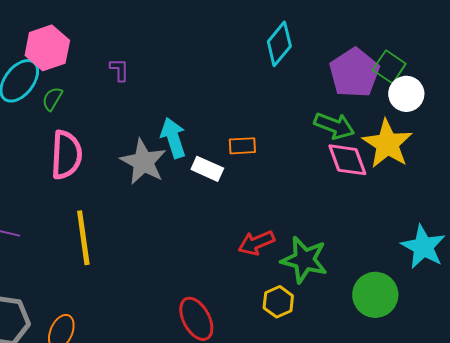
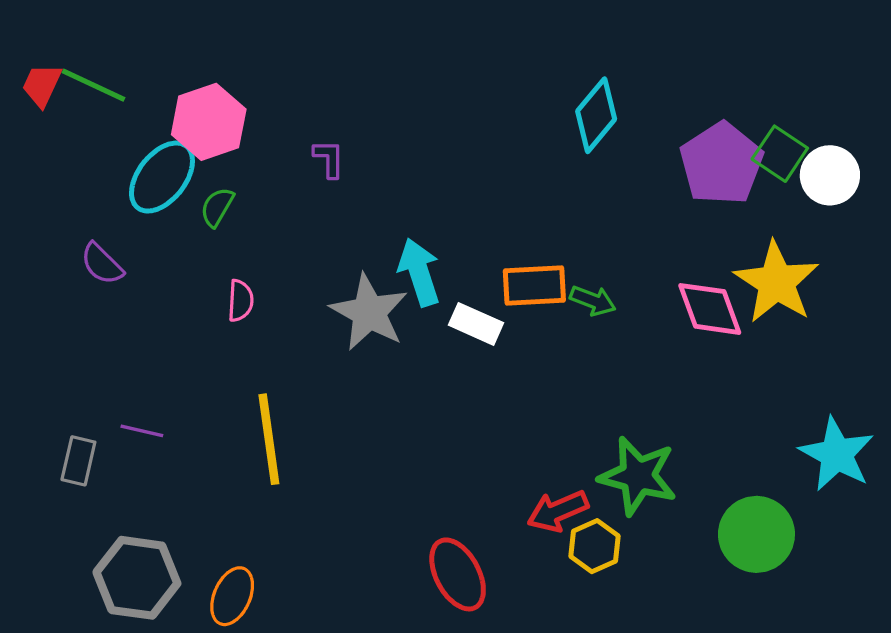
white circle: (406, 94) -> (830, 175), moved
green arrow: (334, 126) -> (593, 301), moved, size x0.7
orange rectangle: (242, 146) -> (534, 286), size x1.4
pink semicircle: (66, 155) -> (240, 301), size x0.5
red arrow: (256, 243) -> (558, 511), moved

